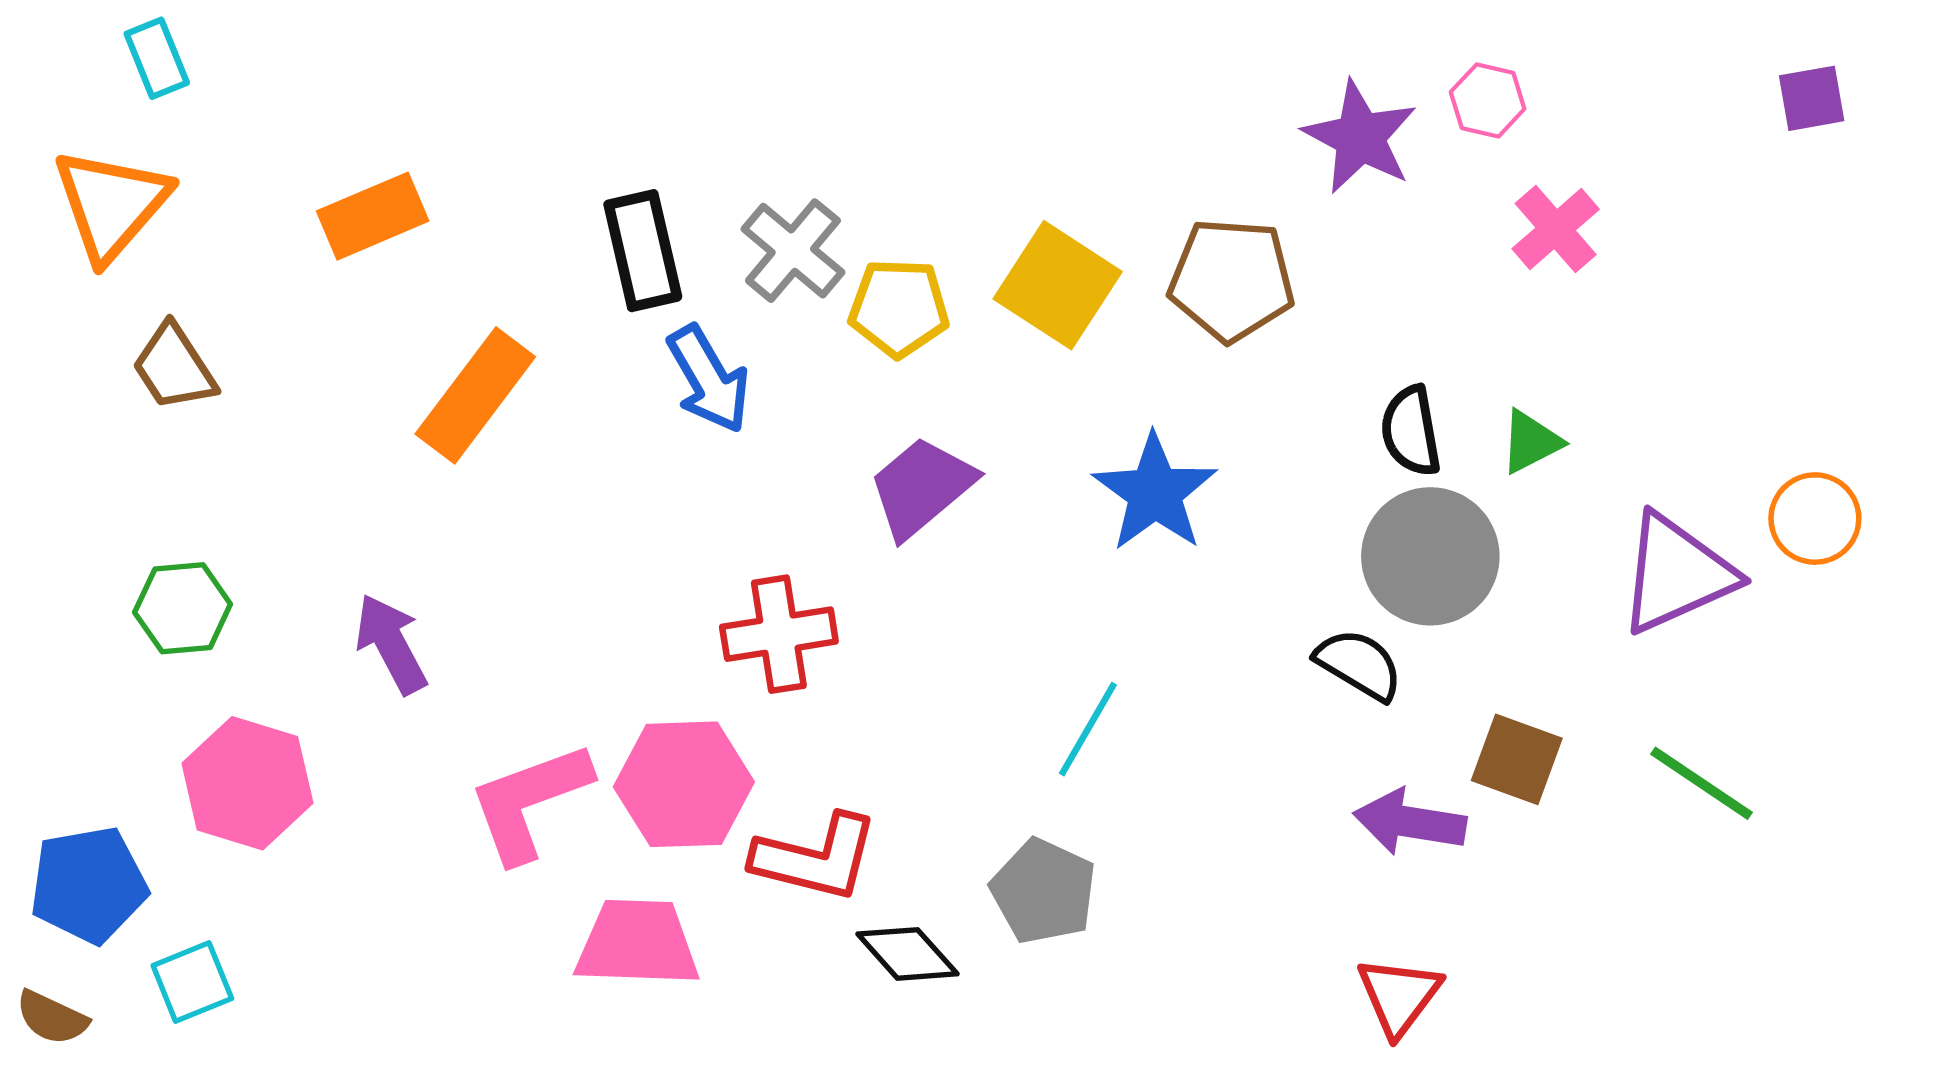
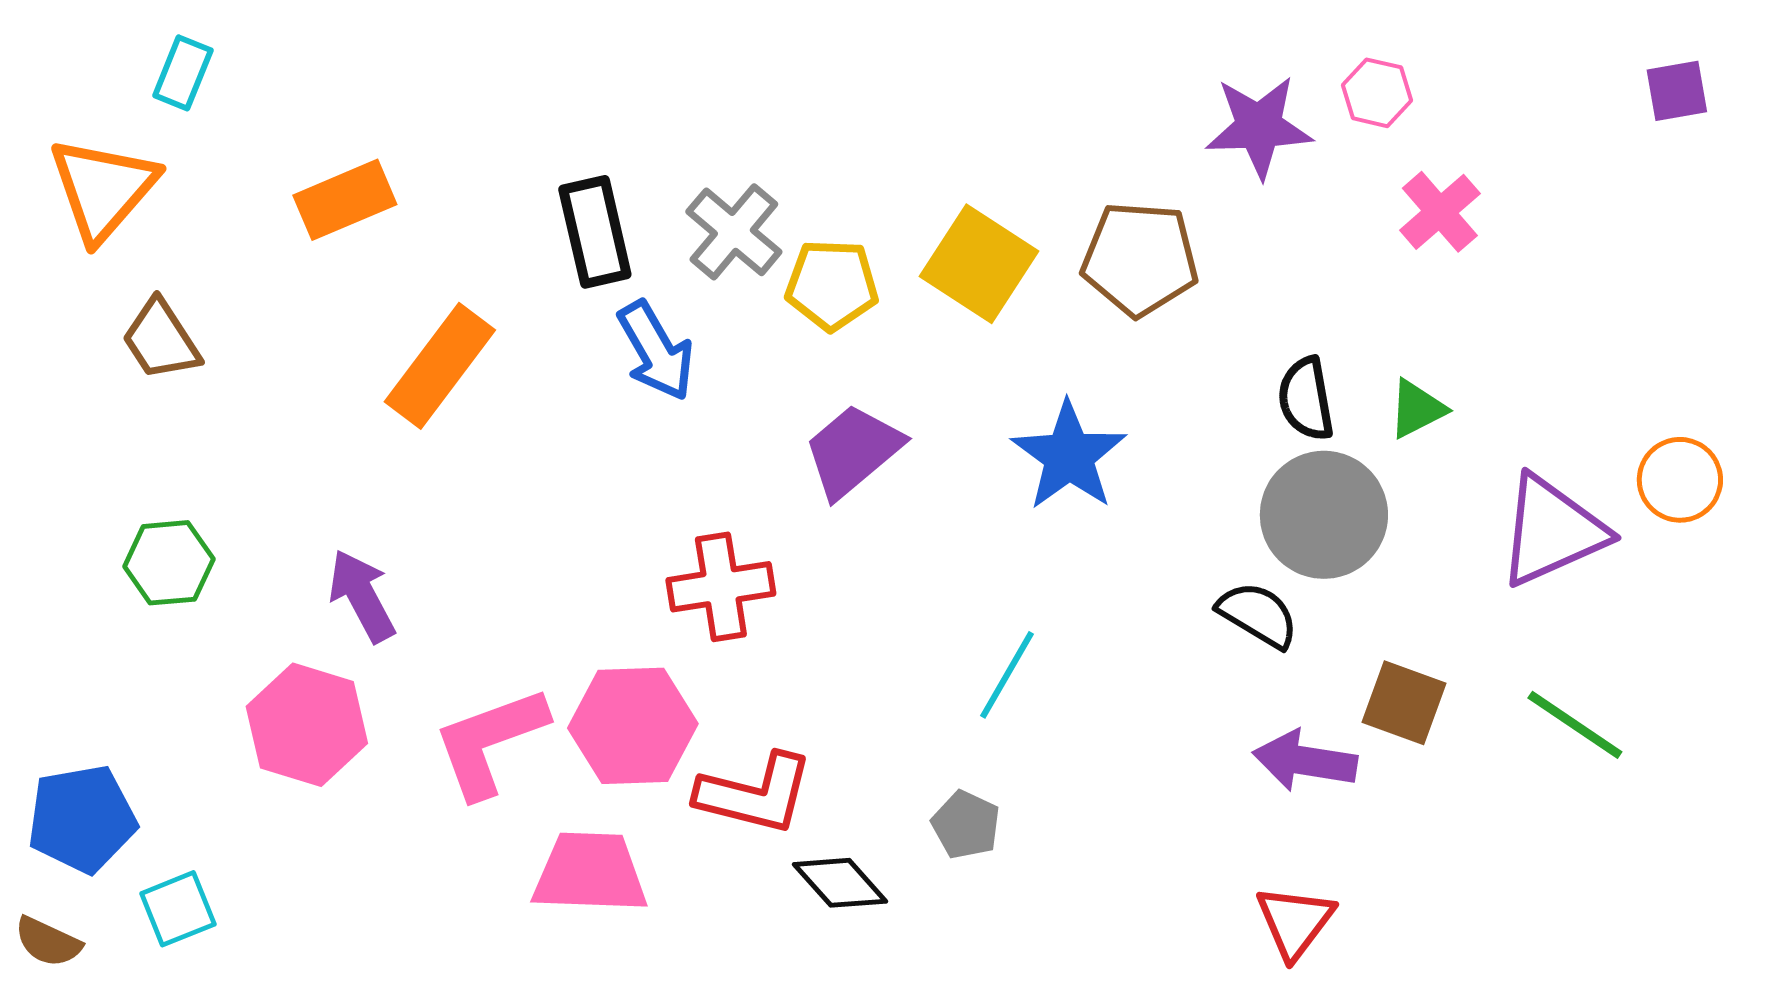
cyan rectangle: (157, 58) -> (183, 73), moved, turned 44
purple star: (1360, 137) -> (1259, 127), turned -30
pink hexagon: (247, 783) -> (307, 725), moved
gray pentagon: (1044, 891) -> (966, 825), size x0.7

